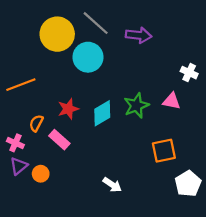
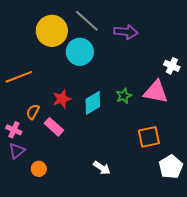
pink triangle: (172, 101) -> (156, 92), size x1.5
green star: (136, 106) -> (124, 96), size x0.7
orange circle: (41, 174) -> (39, 169), moved

